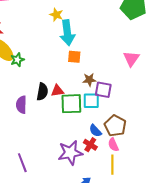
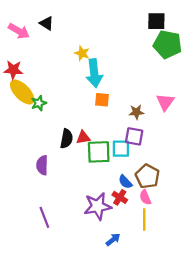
brown star: (89, 80) -> (136, 112), moved
purple semicircle: (21, 105) -> (42, 165), moved

